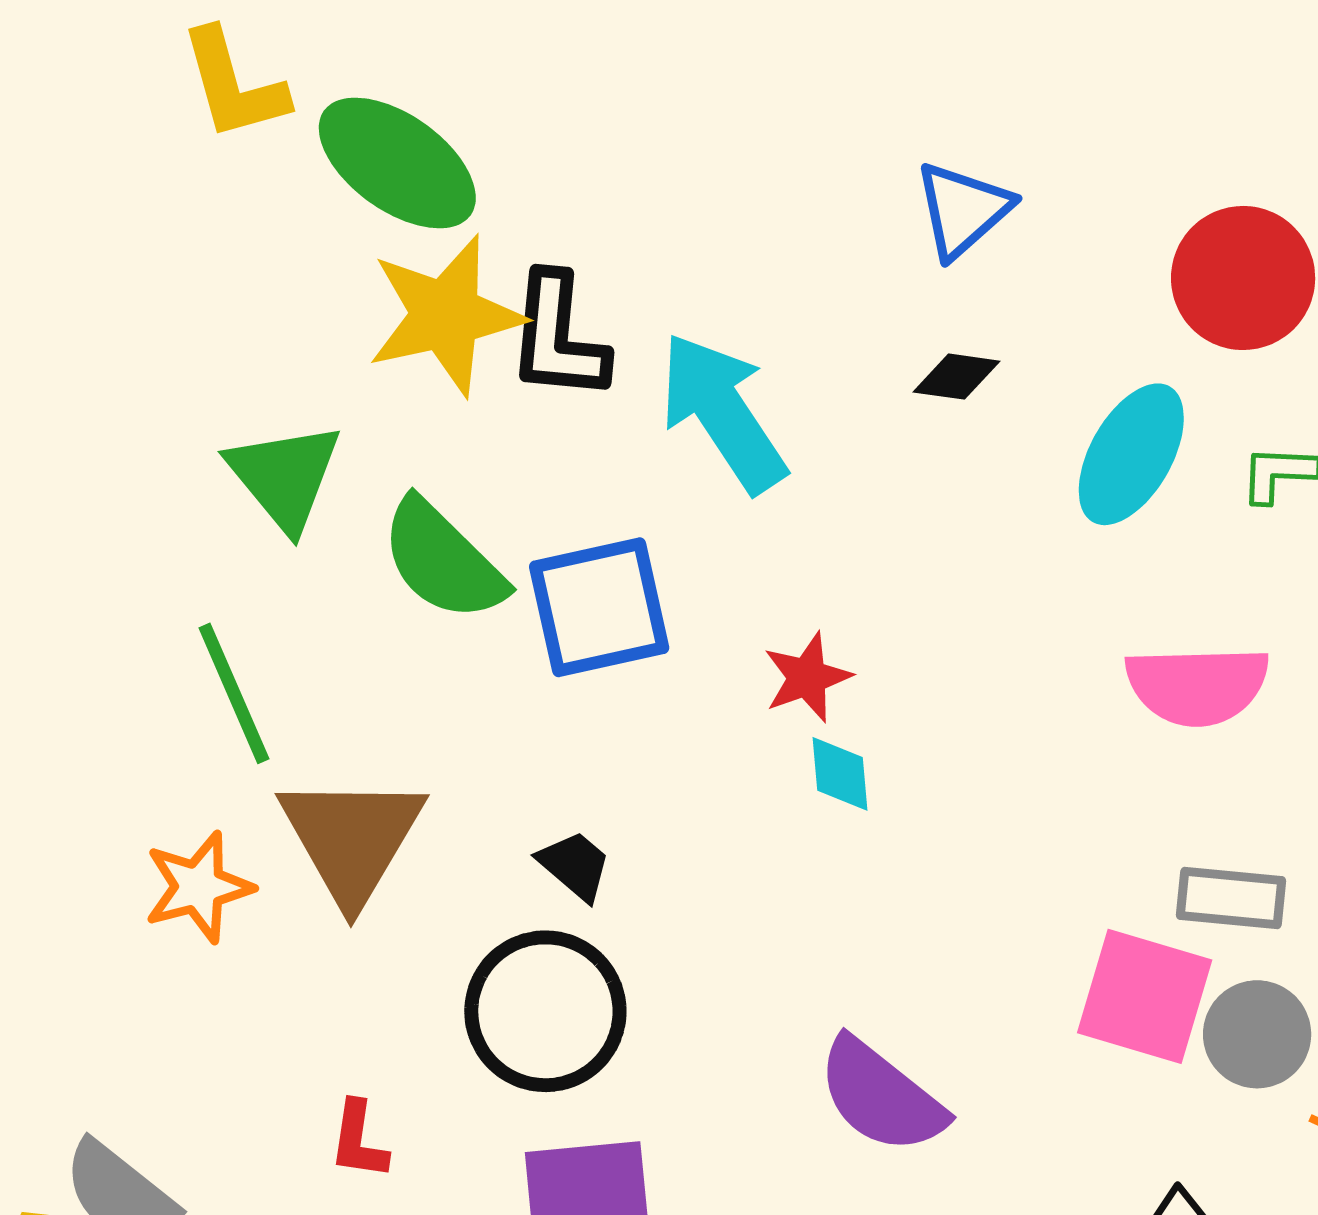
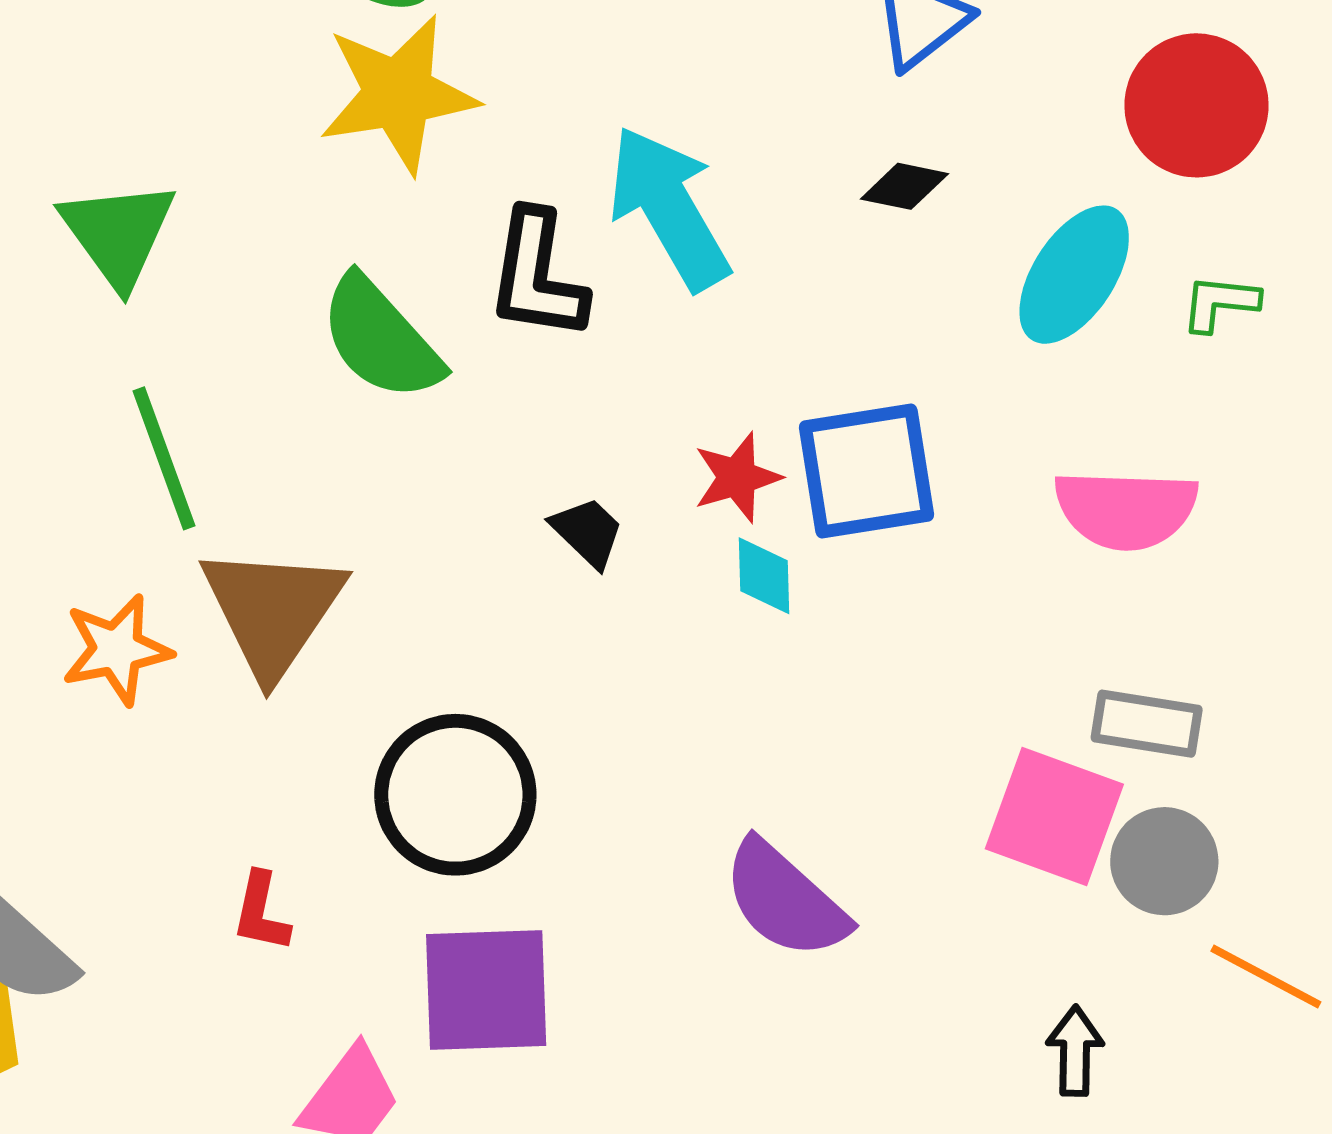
black L-shape: (558, 337) -> (537, 275), moved
green triangle: (284, 476) -> (118, 233), moved
blue square: (599, 607) -> (866, 471), moved
black trapezoid: (575, 865) -> (588, 532), moved

